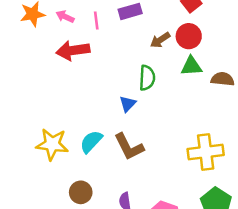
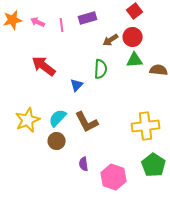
red arrow: (73, 50) -> (44, 66), moved, turned 45
blue triangle: (128, 104) -> (77, 85), moved
yellow star: (52, 144) -> (28, 120), turned -30
brown circle: (81, 192) -> (57, 141), moved

